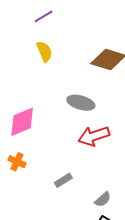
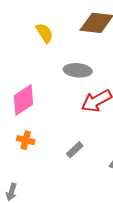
yellow semicircle: (44, 51) -> (45, 33), moved

